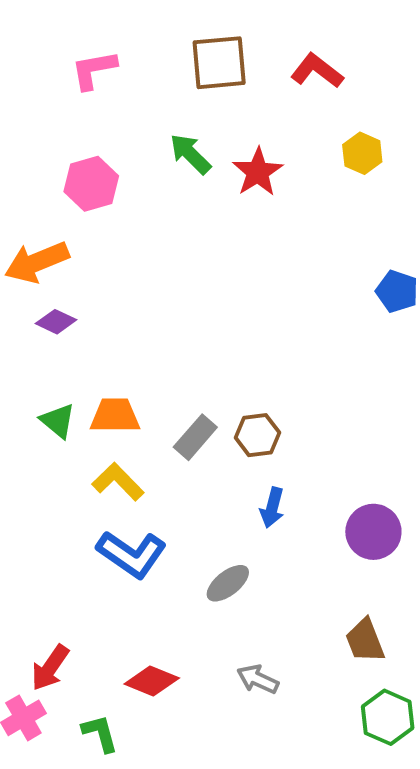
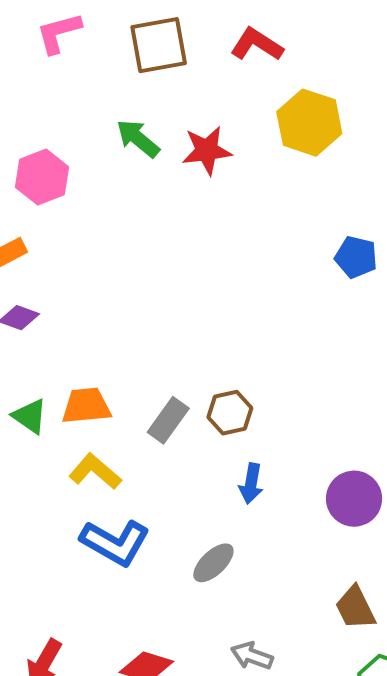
pink L-shape: (94, 70) -> (59, 33), moved
yellow hexagon: (362, 153) -> (309, 123), size x1.6
red star: (258, 172) -> (207, 151), turned 30

